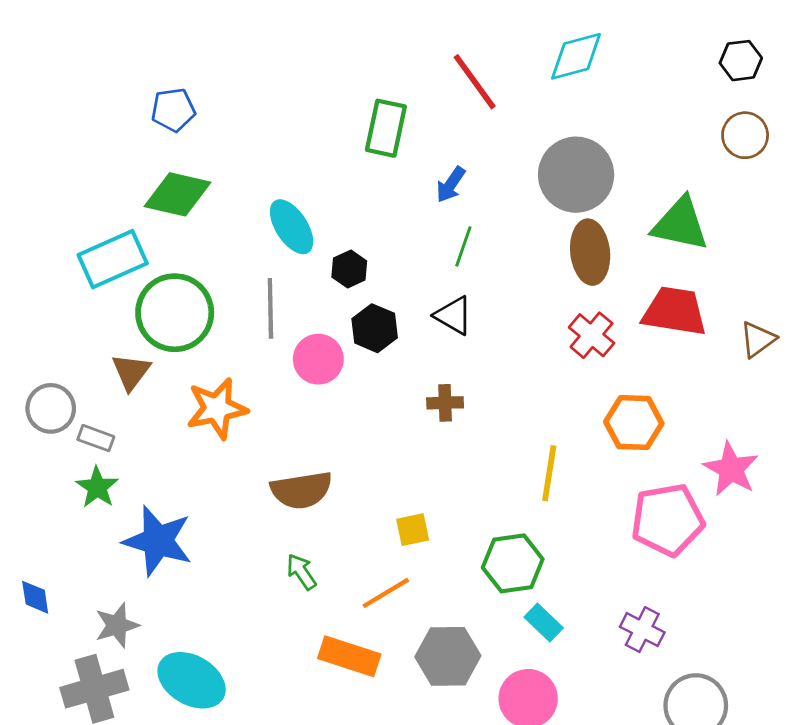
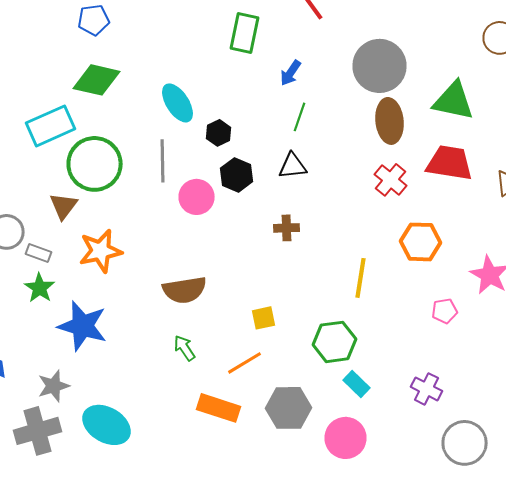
black triangle: (454, 315) -> (292, 166), turned -36
orange star: (217, 408) -> (100, 251), moved
pink pentagon: (668, 520) -> (444, 311), size x0.5

